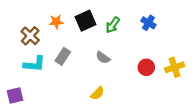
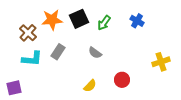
orange star: (56, 22) -> (52, 20), size x1.5
red circle: (146, 67) -> (122, 80), moved

